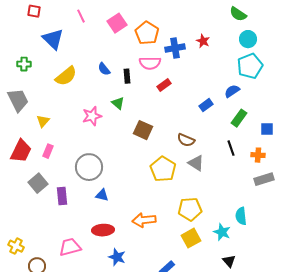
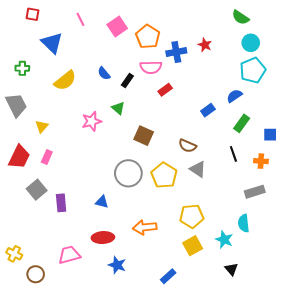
black rectangle: (127, 76) -> (127, 81), turned 40
gray circle: (89, 167) -> (128, 173), moved
gray rectangle: (264, 179) -> (255, 192), moved

